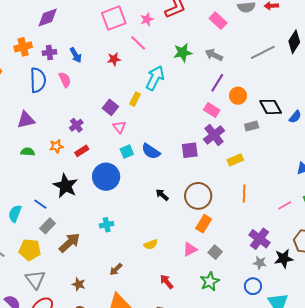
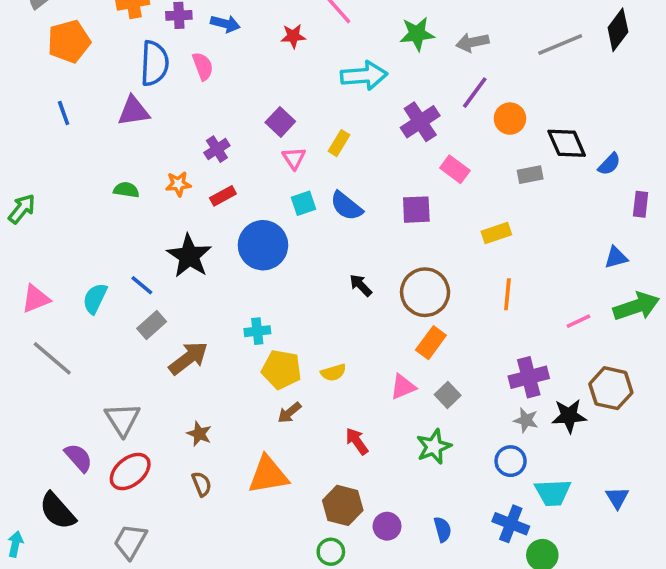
blue arrow: (76, 55) -> (225, 24), turned -49
gray arrow: (214, 55) -> (472, 42), turned -42
cyan arrow: (155, 78) -> (364, 76), turned 55
yellow rectangle: (135, 99) -> (339, 143), moved
pink rectangle: (212, 110) -> (455, 169), moved
purple triangle: (26, 120) -> (134, 111), moved
purple cross: (214, 135) -> (420, 122), moved
purple cross: (260, 239) -> (529, 377), turned 35
yellow pentagon: (30, 250) -> (281, 369), moved
brown arrow: (116, 269) -> (289, 413), moved

